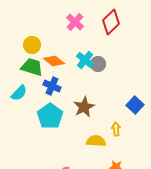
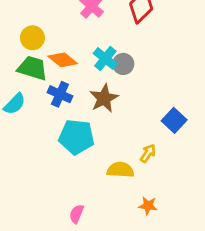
brown star: (84, 107) -> (104, 98), moved
cyan pentagon: (50, 116) -> (76, 137), moved, turned -30
yellow arrow: (116, 129) -> (148, 153), turned 40

